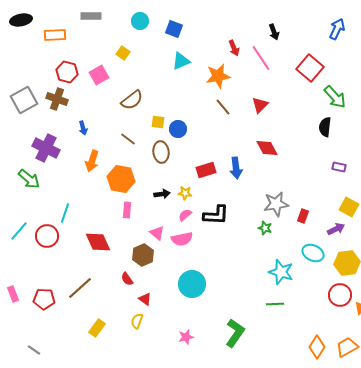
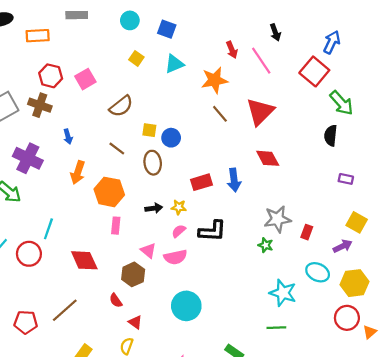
blue arrow: (337, 29) -> (332, 42), moved
yellow square: (123, 53) -> (136, 58), moved
red triangle: (260, 105) -> (260, 112), size x1.6

